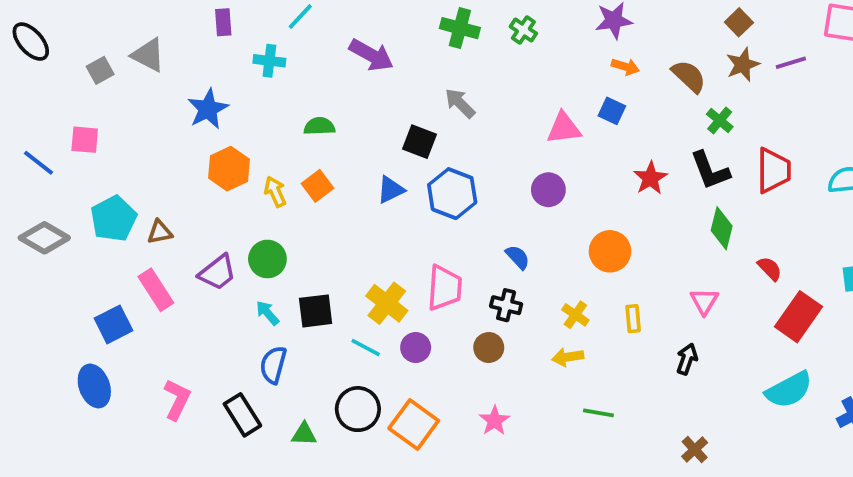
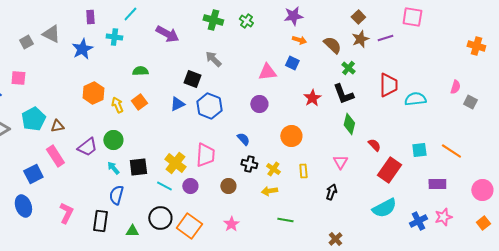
blue star: (208, 109) -> (82, 49), moved
red trapezoid: (774, 170) -> (388, 85), moved
black cross: (506, 305) -> (249, 164), moved
black rectangle: (242, 415) -> (100, 221), turned 40

